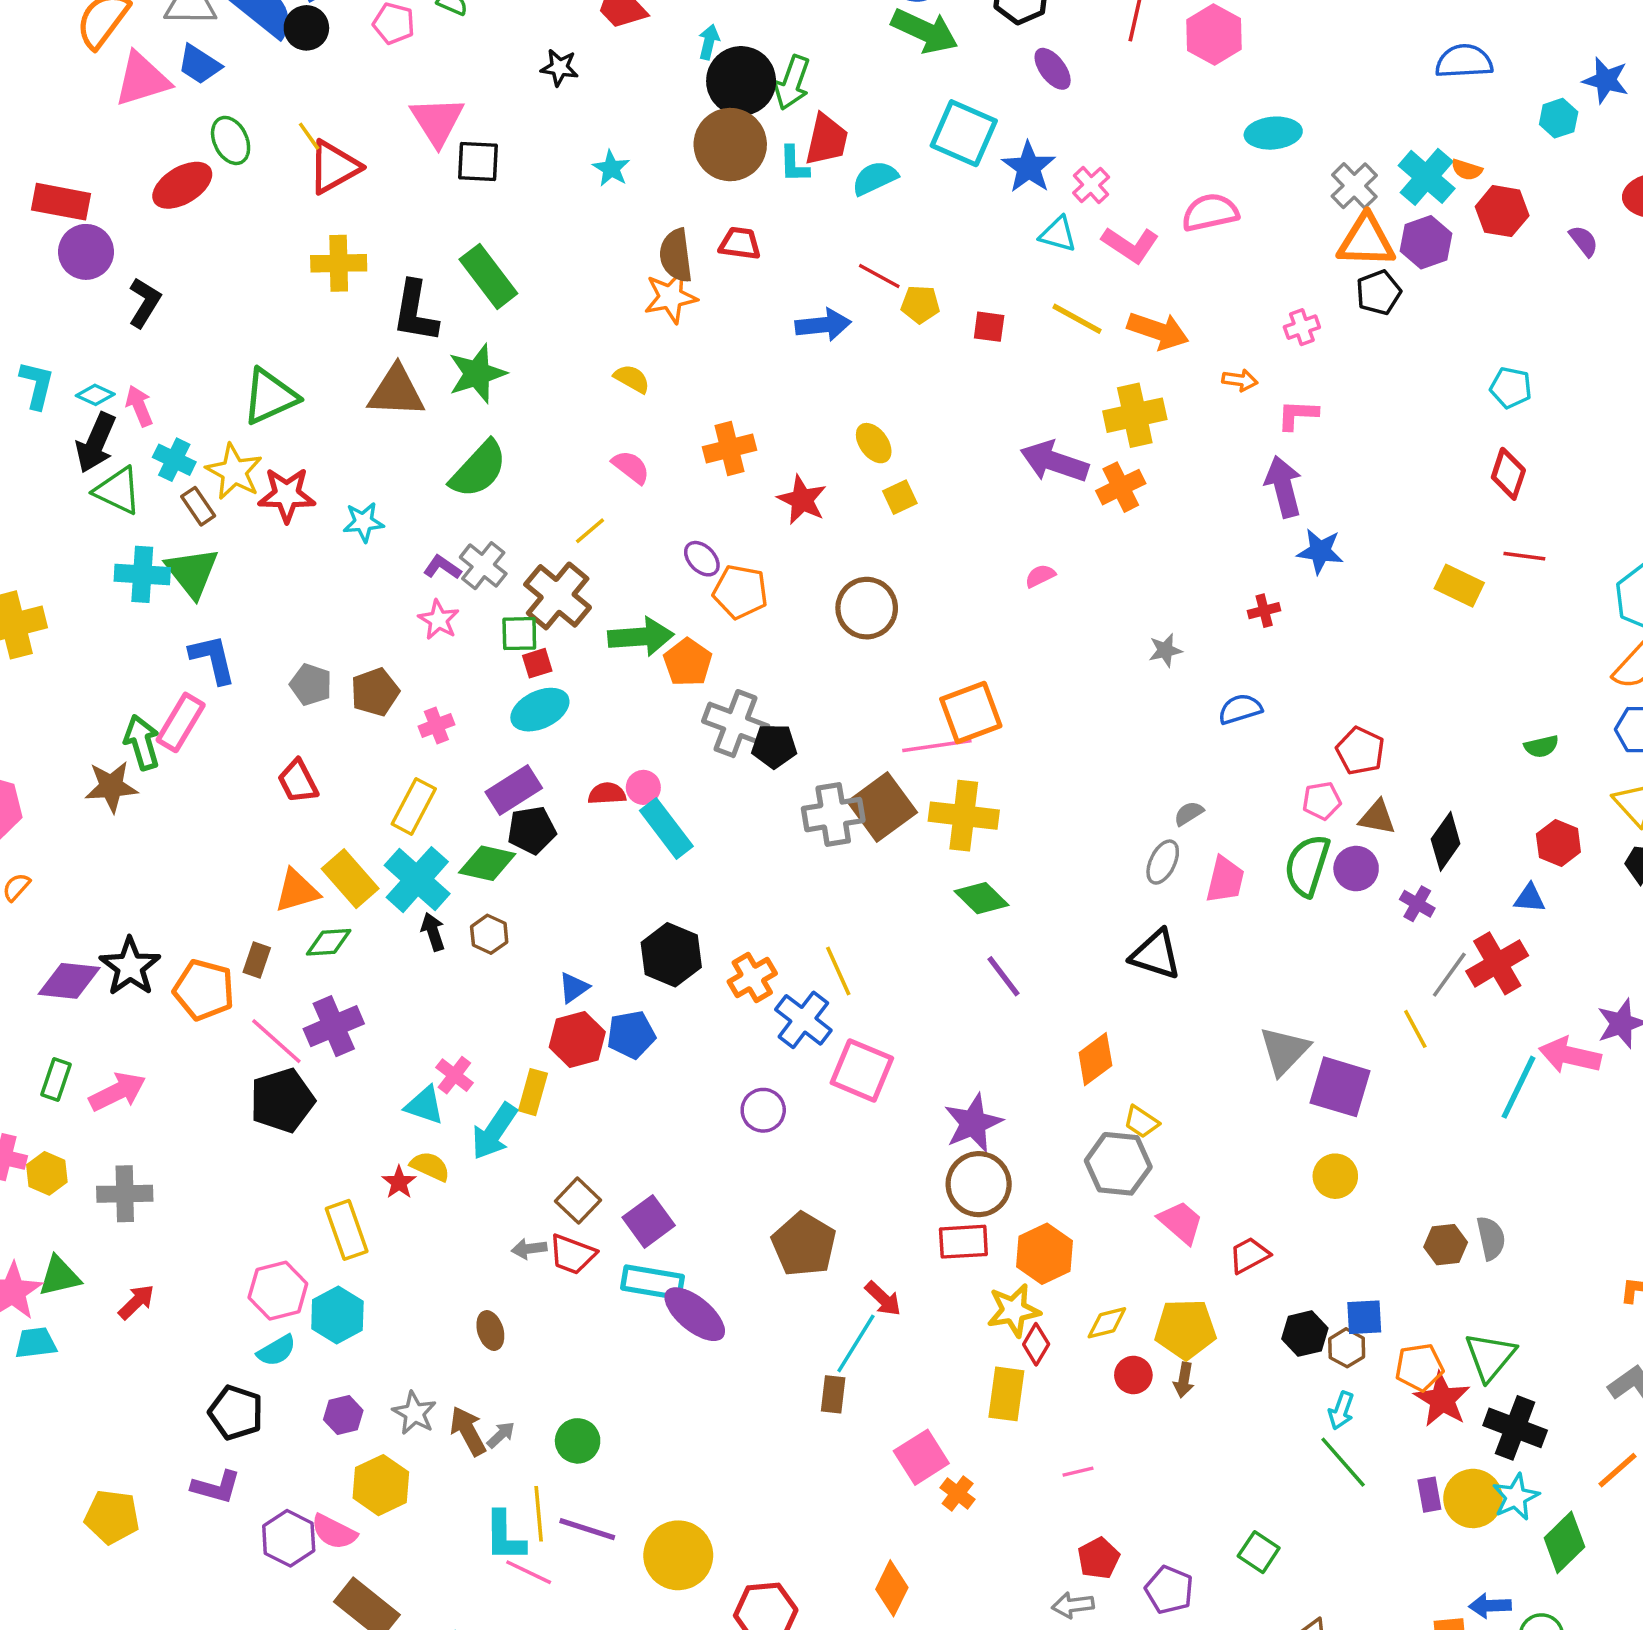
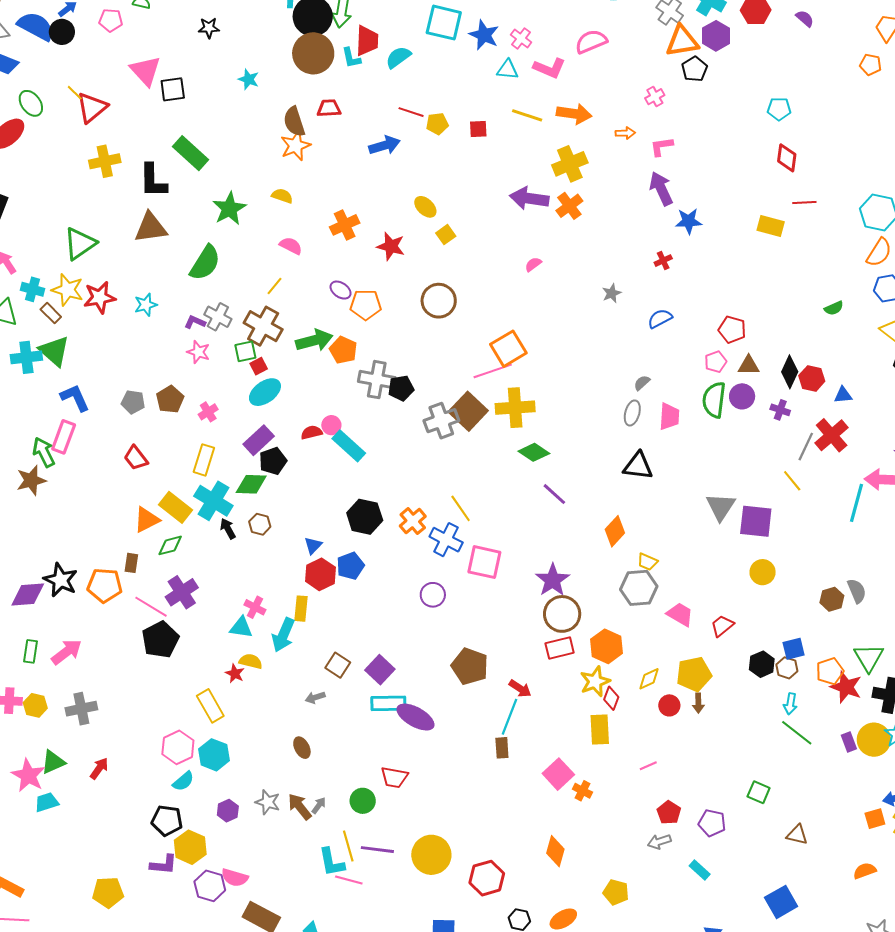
green star: (477, 374) -> (229, 209), moved
red hexagon: (1558, 843) -> (812, 378), moved
red trapezoid: (572, 1254) -> (394, 777), moved
yellow hexagon: (381, 1485) -> (190, 847), moved

